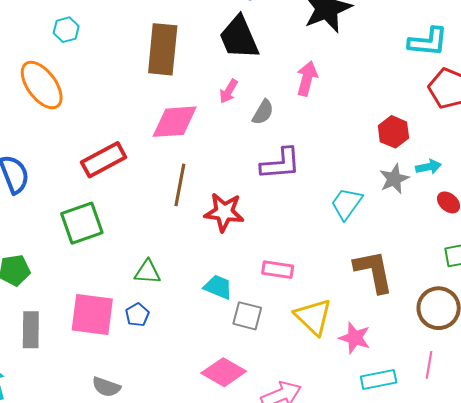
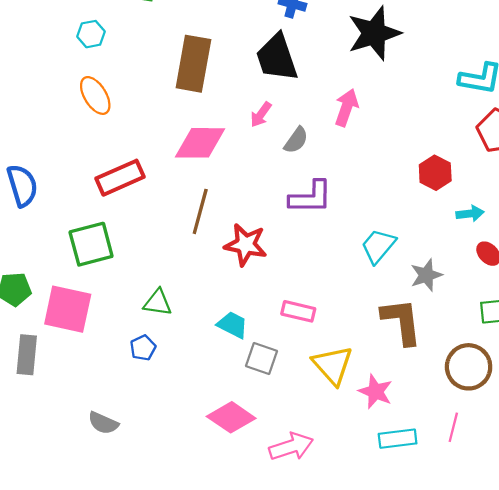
orange ellipse: (42, 85) -> (95, 95), moved, size x0.7
gray star: (394, 179) -> (426, 275), moved
pink square: (92, 315) -> (68, 309), moved

